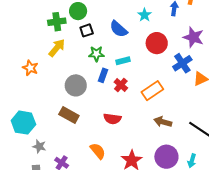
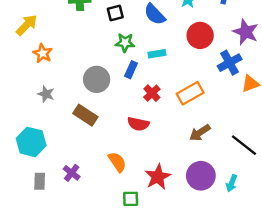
yellow arrow: (57, 48) -> (27, 25), moved
red cross: (121, 85) -> (152, 93), moved
brown arrow: (163, 122) -> (200, 133), turned -54
cyan hexagon: (23, 123) -> (31, 142), moved
gray star: (39, 146) -> (46, 94), moved

